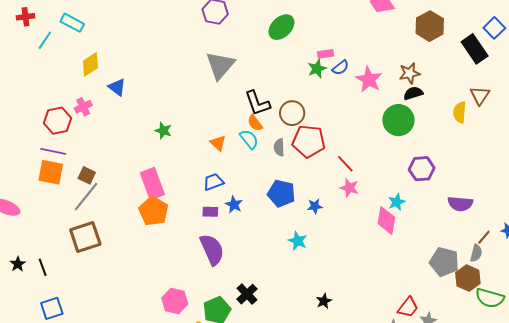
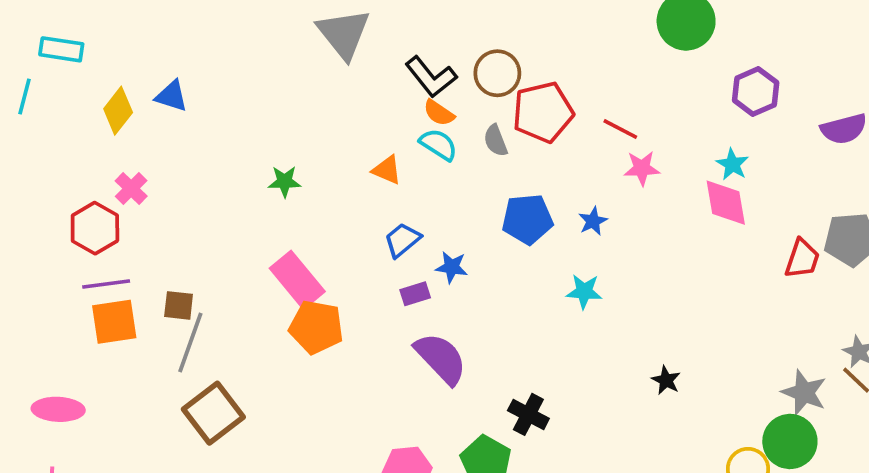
blue triangle: (117, 87) -> (172, 96), moved
red trapezoid: (408, 307) -> (802, 259), moved

